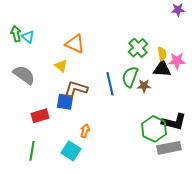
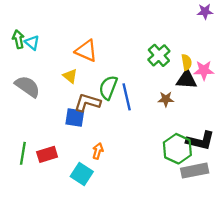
green semicircle: (130, 77) -> (108, 88), moved
red rectangle: (40, 116) -> (47, 154), moved
green line: (32, 151) -> (23, 153), moved

